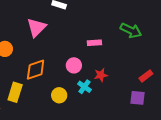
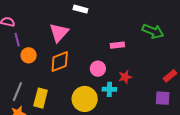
orange diamond: (36, 70) -> (60, 62), moved
cyan cross: (84, 87) -> (109, 89), turned -32
yellow circle: (59, 95) -> (85, 99), size x1.6

